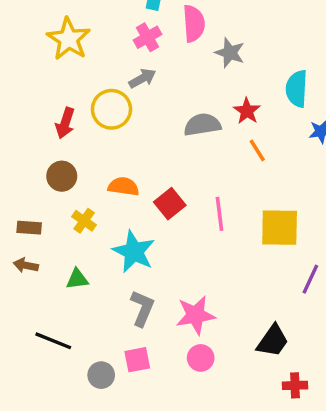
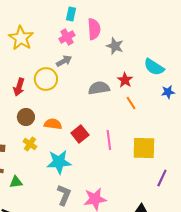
cyan semicircle: (297, 89) -> (154, 67), turned -60
brown circle: (62, 176) -> (26, 117), moved
cyan star: (134, 252) -> (59, 162), turned -30
green triangle: (77, 279) -> (16, 182), moved

